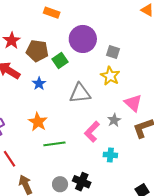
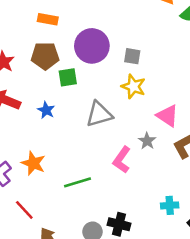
brown pentagon: (37, 51) -> (45, 56), moved
green square: (60, 61) -> (68, 77), turned 35
orange star: (38, 122) -> (33, 163), moved
cyan cross: (110, 155) -> (170, 205), moved

